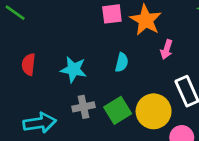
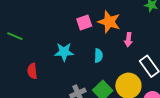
cyan star: (74, 69) -> (64, 52), moved

